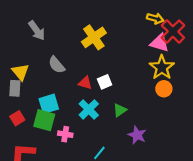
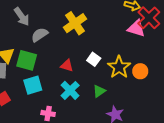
gray semicircle: (57, 65) -> (39, 35), moved, turned 96
yellow star: (162, 67) -> (119, 67), moved
white square: (105, 82) -> (94, 59), moved, turned -32
green square: (44, 120) -> (27, 60), moved

